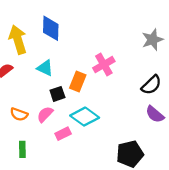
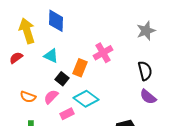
black semicircle: (151, 85) -> (145, 71), turned -60
black square: (57, 94) -> (62, 79), turned -32

